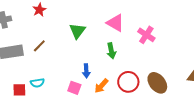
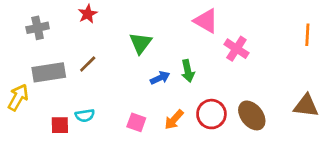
pink triangle: (115, 23) -> (206, 21), moved
blue arrow: (86, 71) -> (160, 78), moved, turned -112

